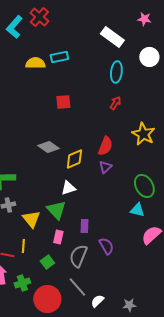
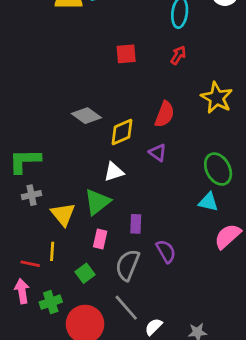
red square: (63, 102) -> (126, 54), moved
purple triangle: (105, 167) -> (158, 153), moved, turned -40
green triangle: (56, 210) -> (97, 202), turned 35

